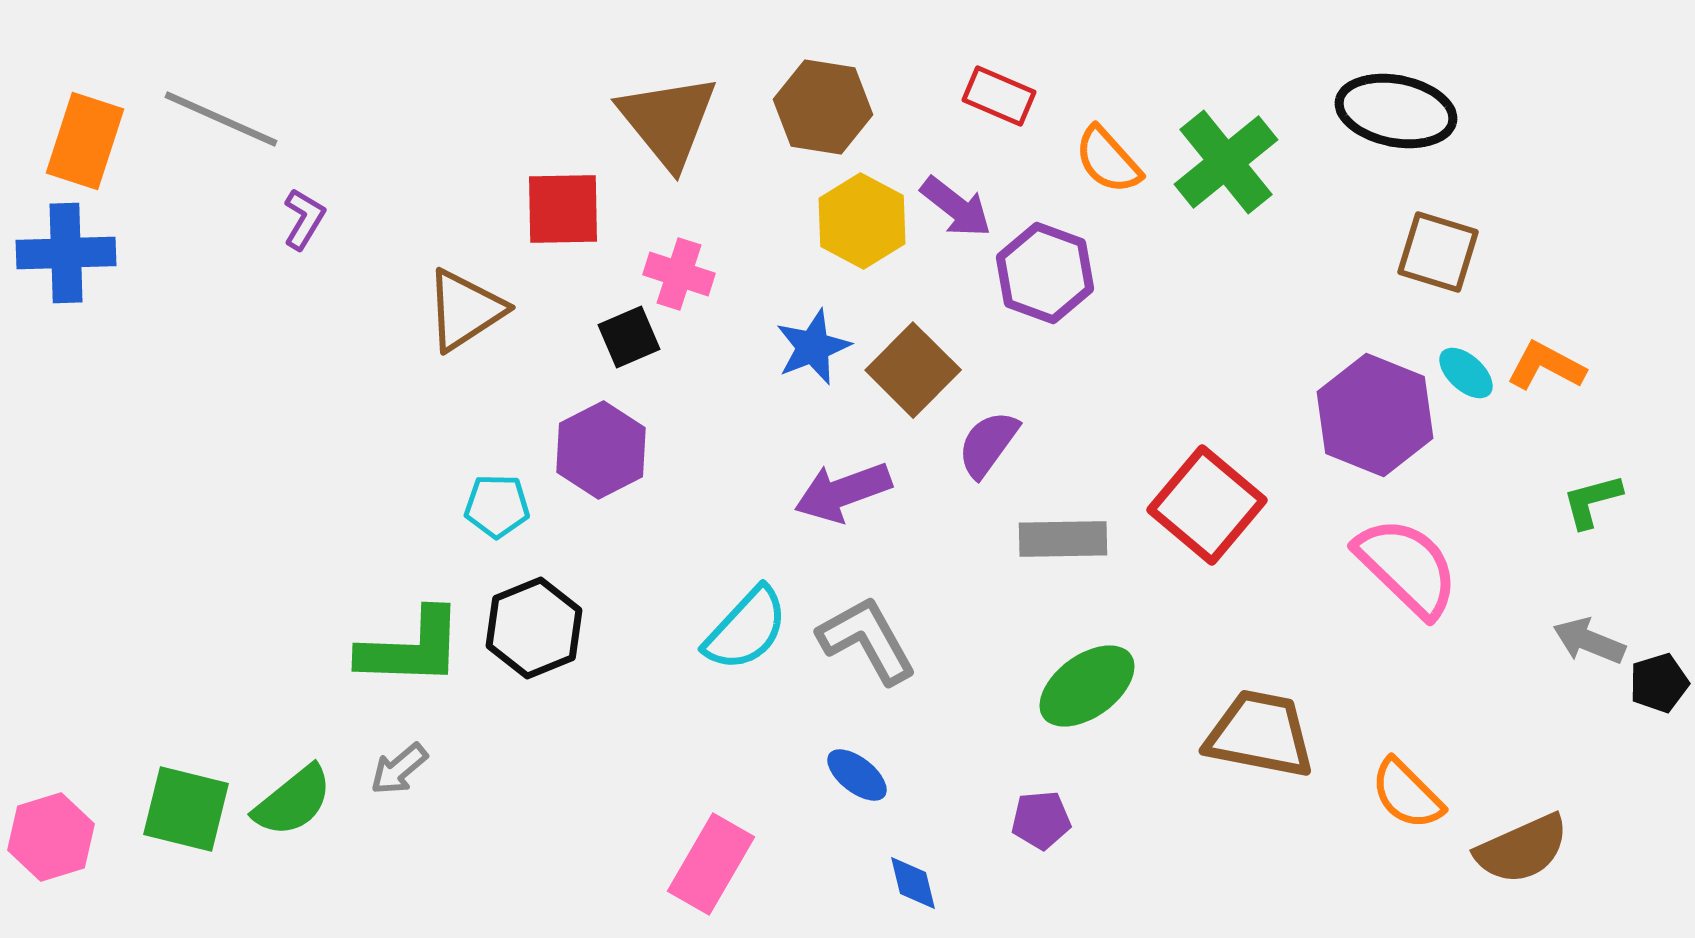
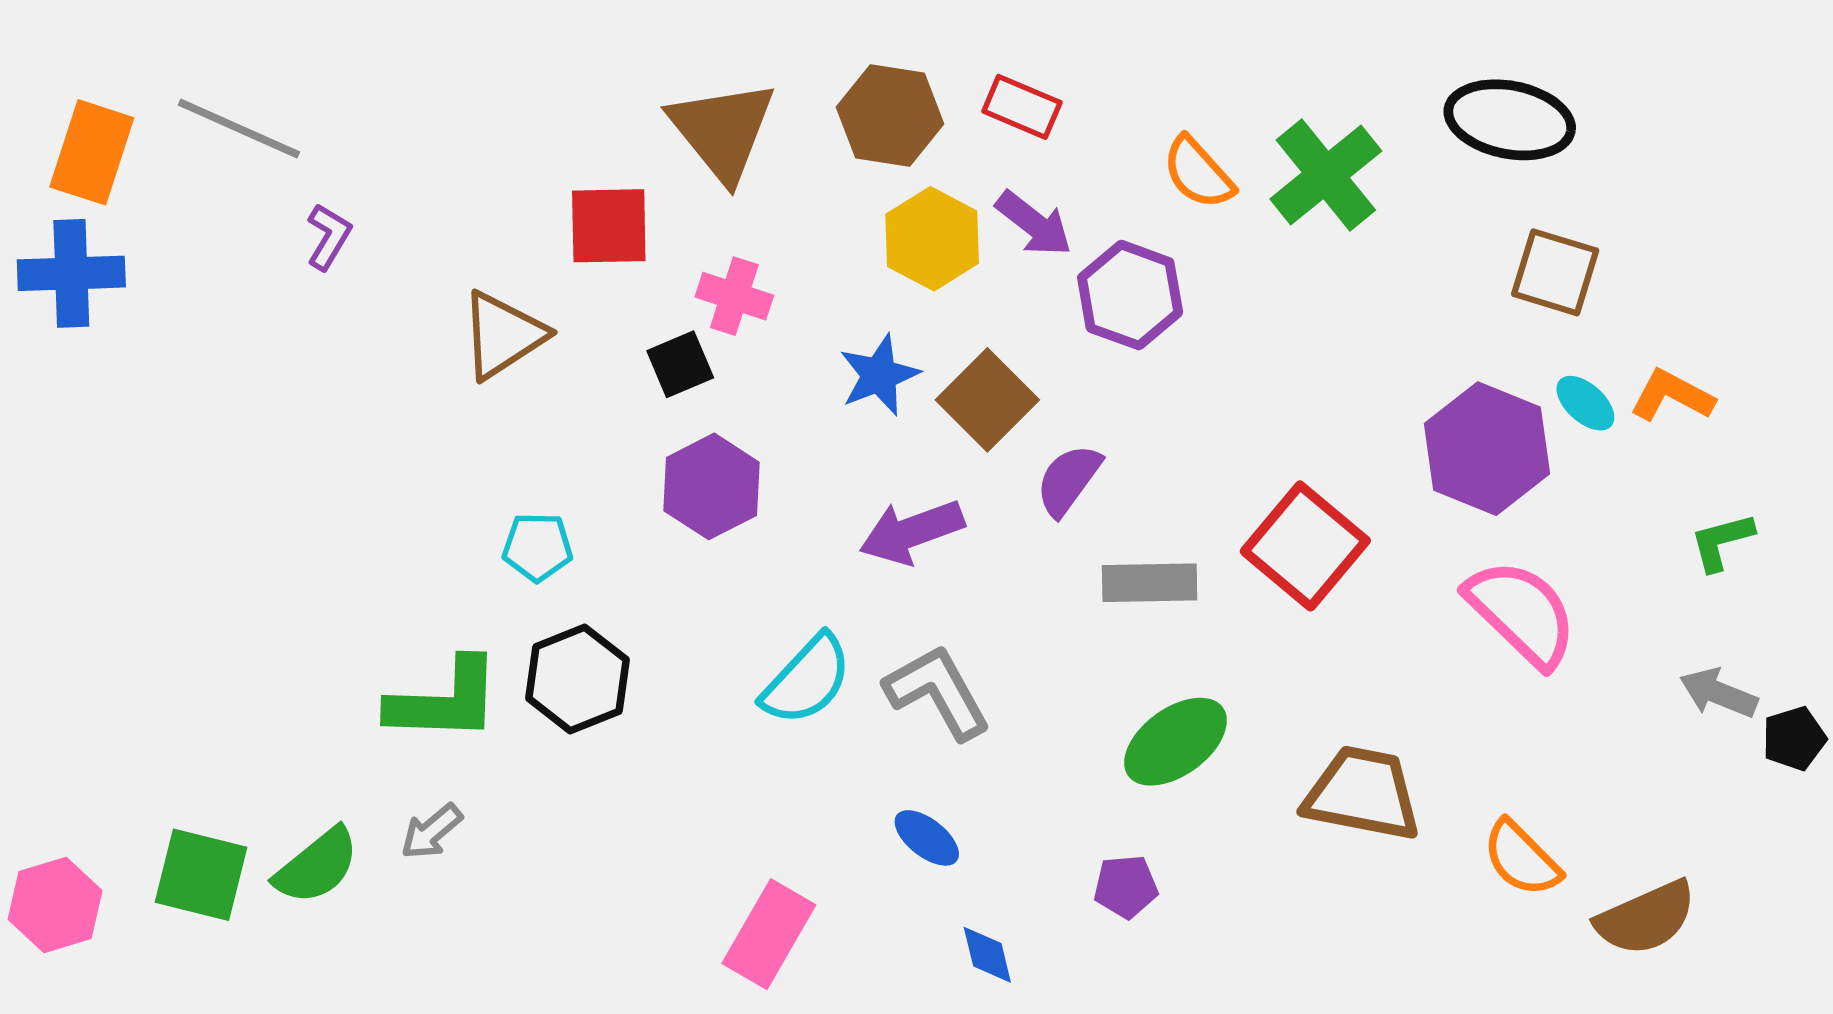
red rectangle: (999, 96) -> (1022, 107), moved
purple hexagon: (601, 450) -> (712, 486), moved

